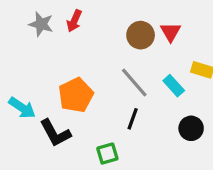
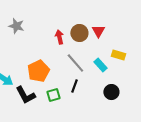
red arrow: (74, 21) -> (59, 37), moved, turned 144
green square: (107, 154) -> (53, 95), moved

